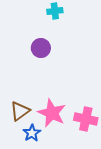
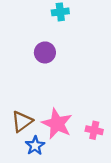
pink cross: (86, 119) -> (94, 130), size x0.7

